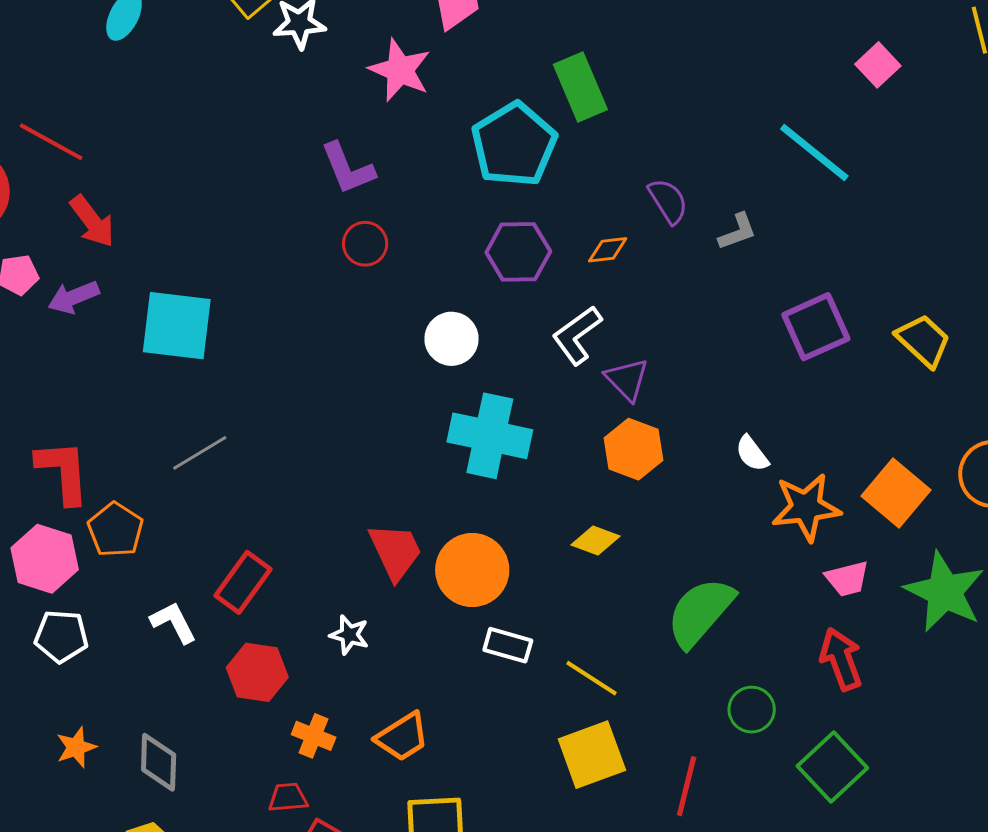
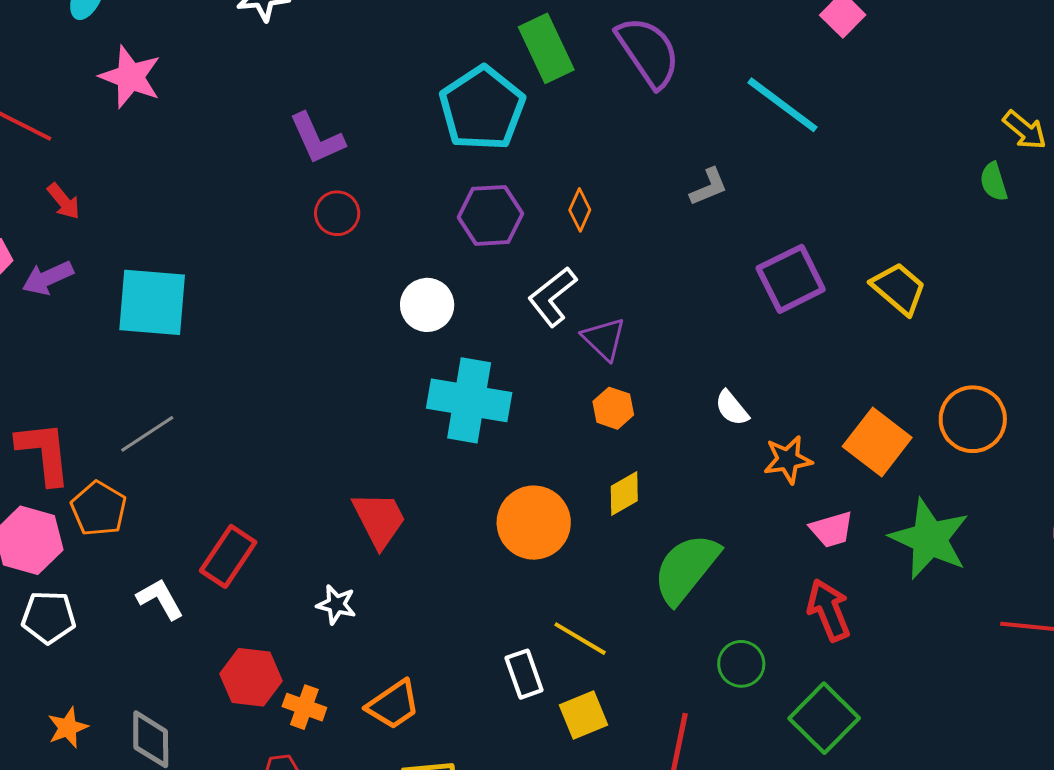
pink star: (400, 70) -> (130, 77), moved
purple semicircle: (668, 201) -> (648, 52), moved, size x1.6
red arrow: (92, 221) -> (64, 201), size x0.7
orange diamond: (608, 250) -> (580, 210), turned -57
orange hexagon: (634, 449) -> (613, 408), size x0.7
gray line: (200, 453) -> (147, 434), moved
orange star: (806, 507) -> (788, 460), size x0.7
yellow diamond: (596, 541) -> (624, 494), moved, turned -48
orange circle: (472, 570) -> (534, 523), moved
white rectangle: (508, 645) -> (524, 674), moved, turned 57
red hexagon: (257, 672) -> (251, 677), moved
yellow square: (592, 755) -> (583, 715), size x0.7

